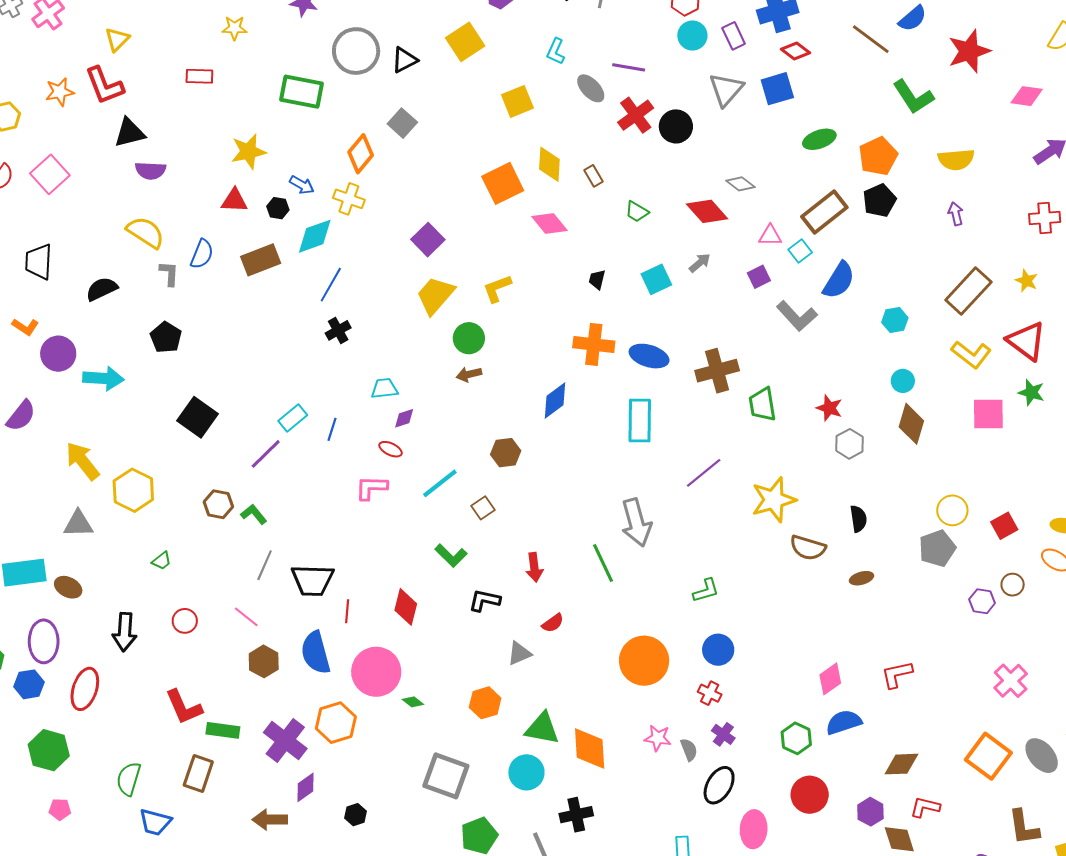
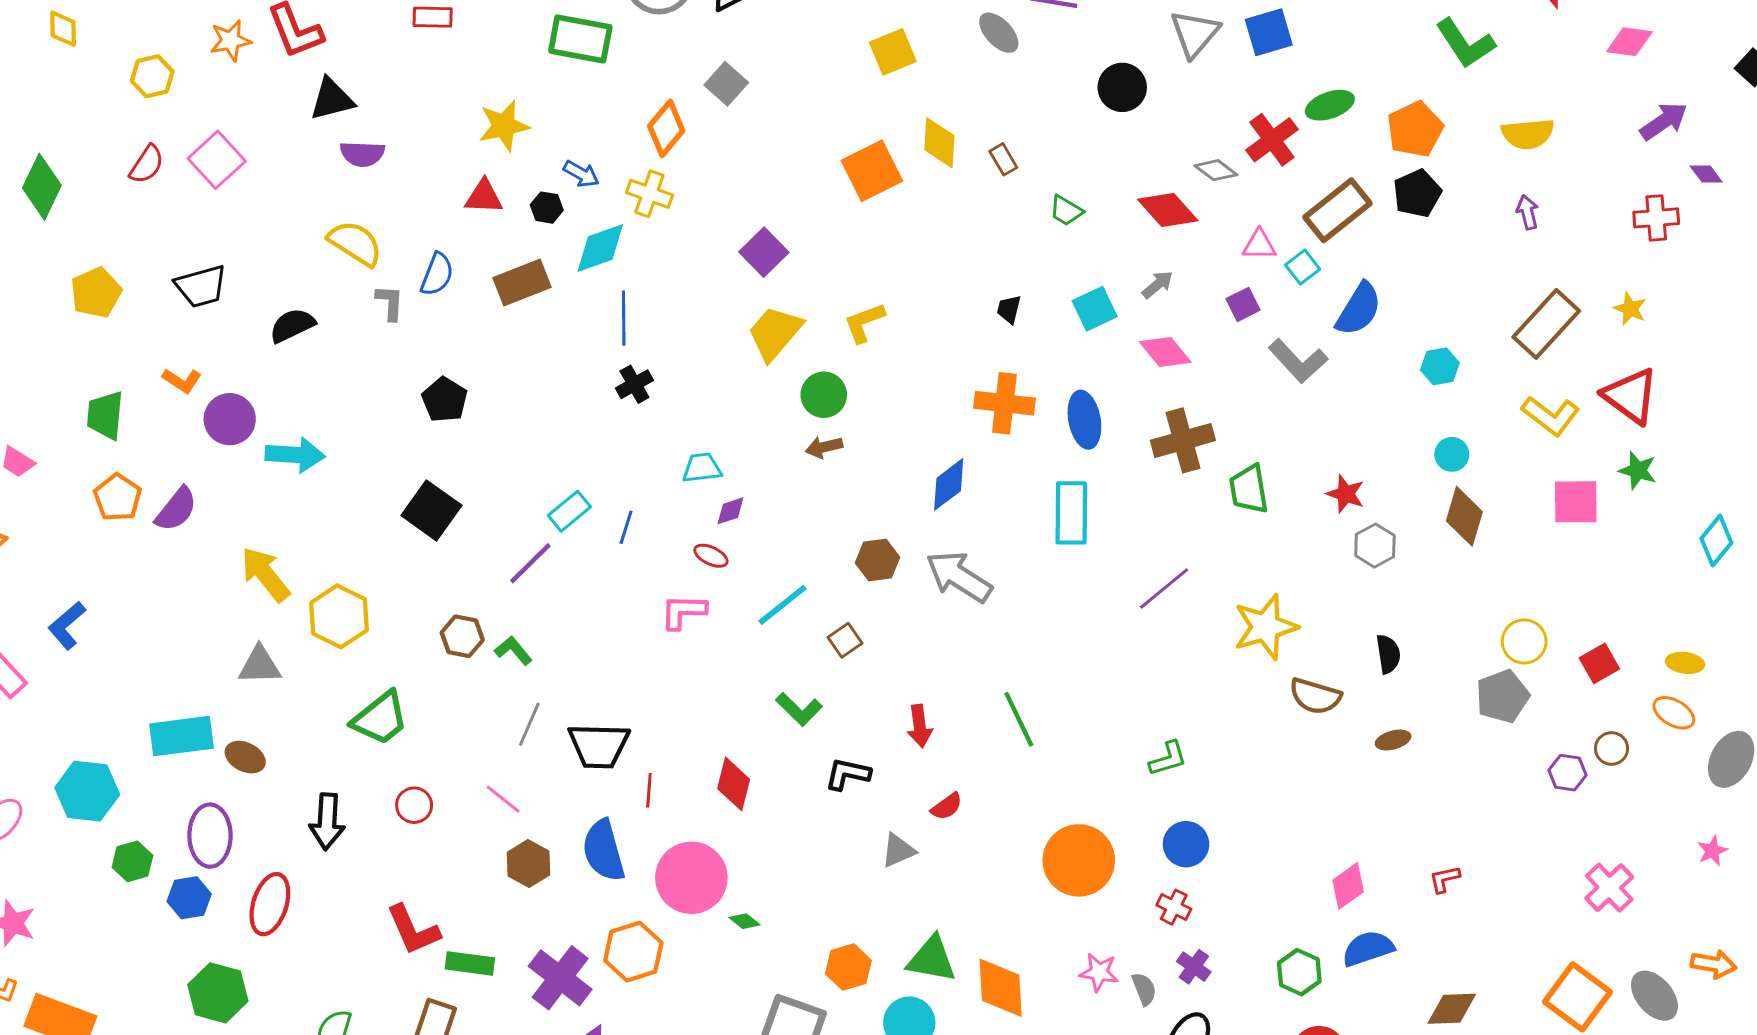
red cross: (636, 115) -> (1272, 140), moved
pink diamond: (550, 223) -> (1165, 352), moved
black trapezoid: (39, 262) -> (201, 286), turned -108
blue line: (331, 285) -> (624, 318), turned -30
black pentagon: (166, 337) -> (445, 400), moved
blue ellipse: (649, 356) -> (1084, 420), turned 63
gray arrow: (636, 523) -> (959, 577), moved, turned 138
green trapezoid: (162, 561) -> (380, 718), size x2.0
red L-shape: (897, 674) -> (1445, 879), size x0.7
orange hexagon: (485, 703) -> (848, 967), moved

